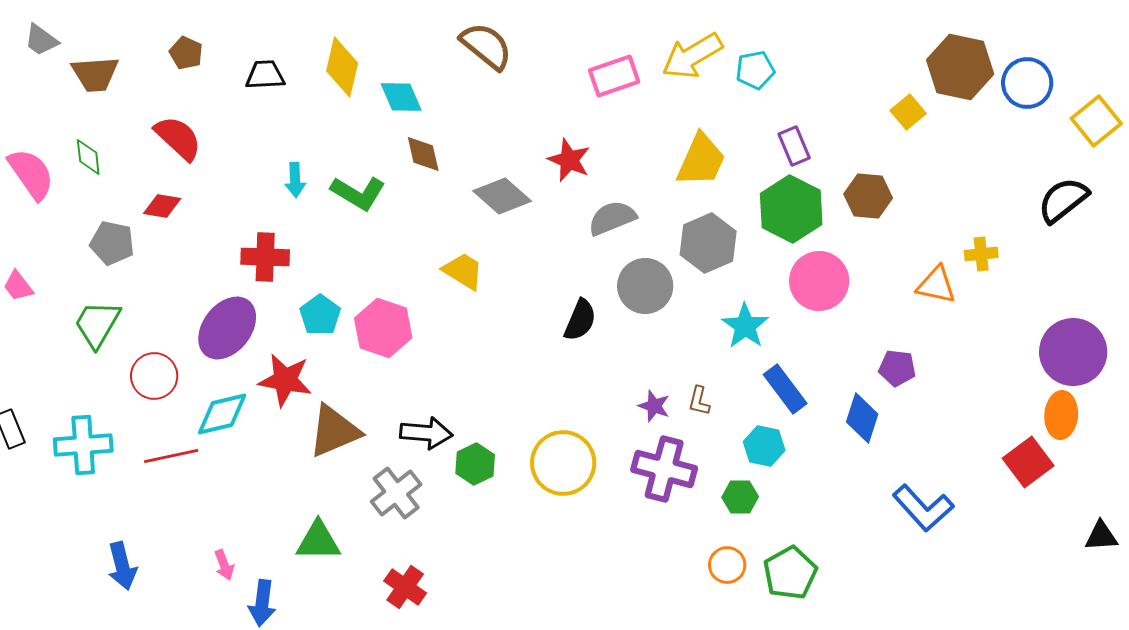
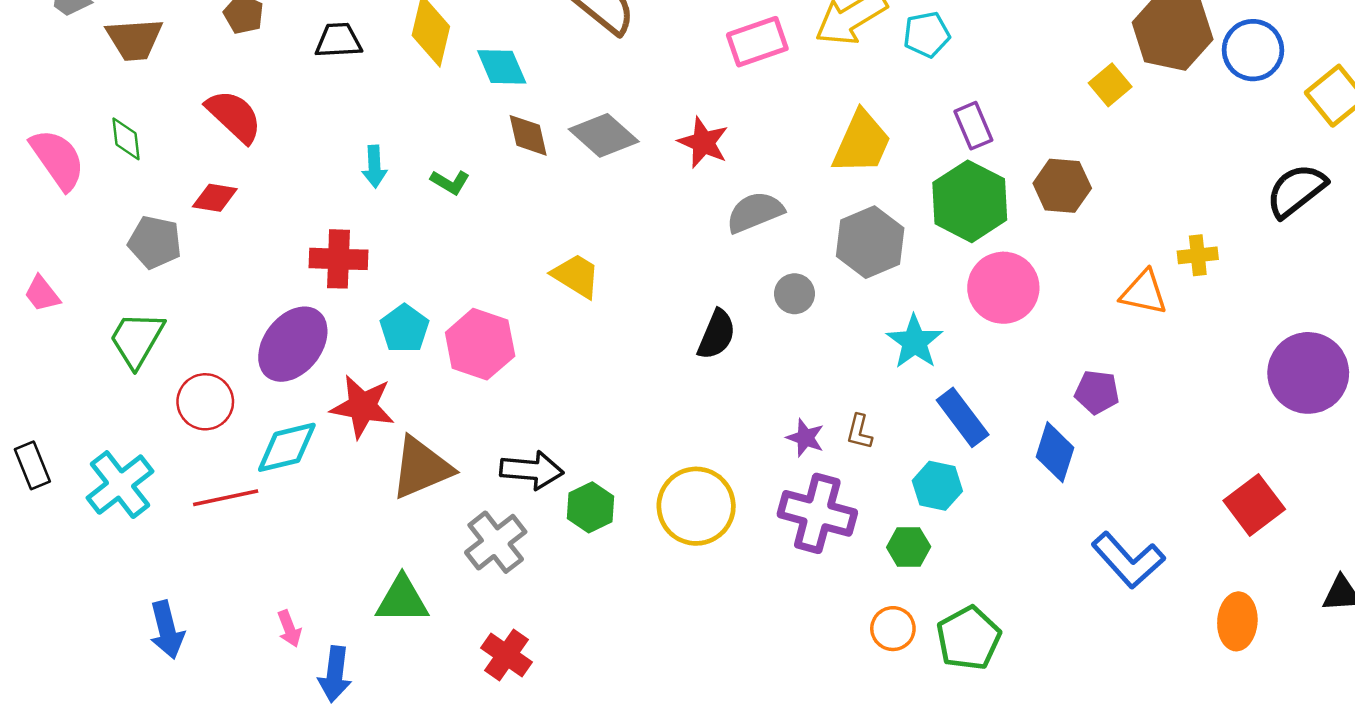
green L-shape: (358, 193) -> (450, 182), size x0.6
gray diamond: (502, 196) -> (604, 135), moved
gray circle: (645, 286) -> (795, 294), size x0.6
orange ellipse: (1061, 415) -> (1237, 621), moved
cyan cross: (83, 445) -> (120, 485), turned -34

